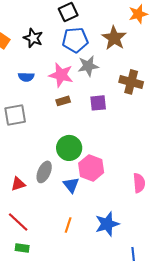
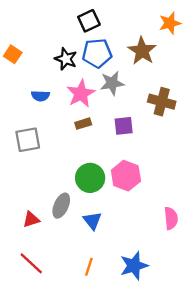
black star: (33, 38) -> (66, 59), moved
pink star: (61, 75) -> (81, 94), turned 30
pink hexagon: (91, 168) -> (126, 176), moved

